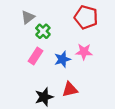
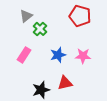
pink star: (84, 52) -> (83, 56), moved
pink rectangle: (35, 56) -> (24, 55), moved

